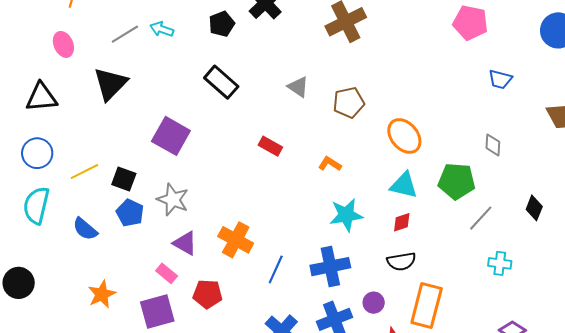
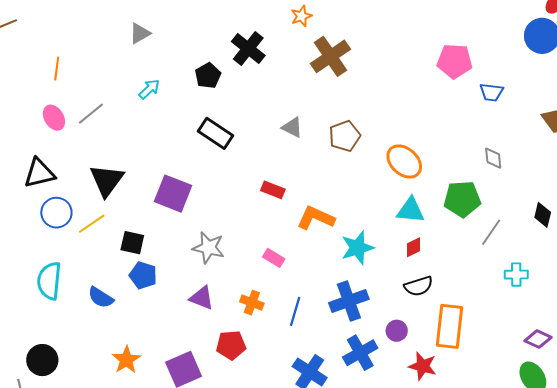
pink pentagon: (470, 23) -> (455, 61), moved
cyan arrow: (162, 29) -> (149, 89), turned 125
gray line: (125, 34) -> (91, 114), moved
black triangle: (110, 84) -> (107, 180), moved
blue circle: (37, 153) -> (56, 213), moved
orange L-shape: (330, 164) -> (316, 218), moved, size x1.6
yellow line: (84, 172) -> (92, 224), moved
gray star: (173, 200) -> (208, 248), moved
orange cross: (236, 240) -> (252, 303), moved, size x0.7
pink rectangle: (167, 273) -> (274, 258), moved

